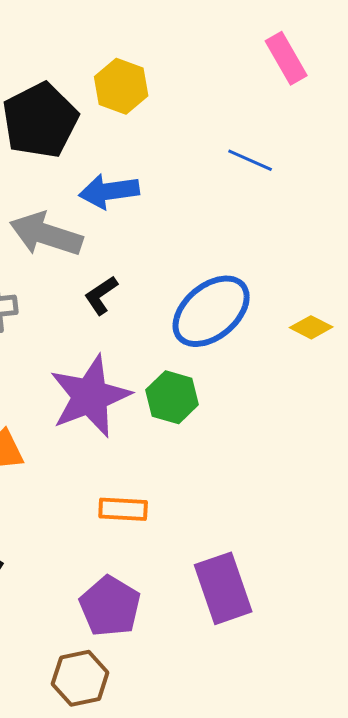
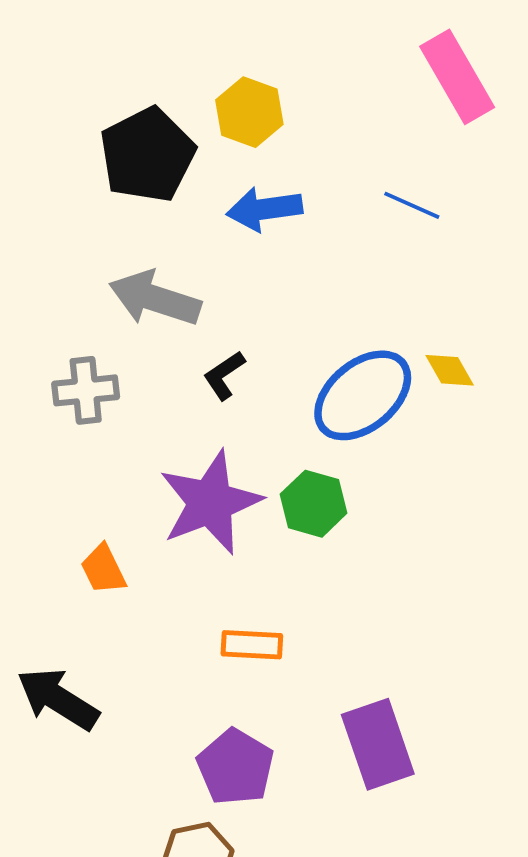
pink rectangle: (286, 58) -> (457, 77), size x1.4
blue arrow: (109, 191) -> (264, 209), moved
yellow diamond: (311, 327) -> (450, 370), moved, turned 33

